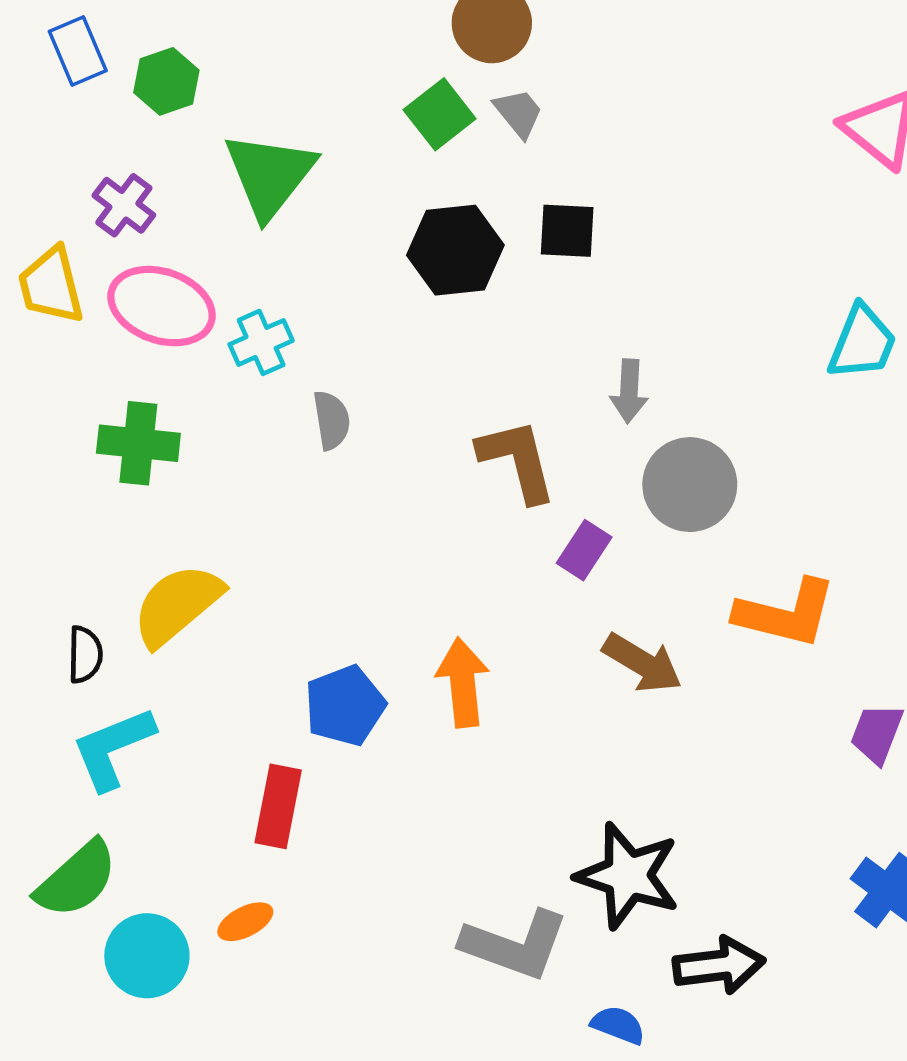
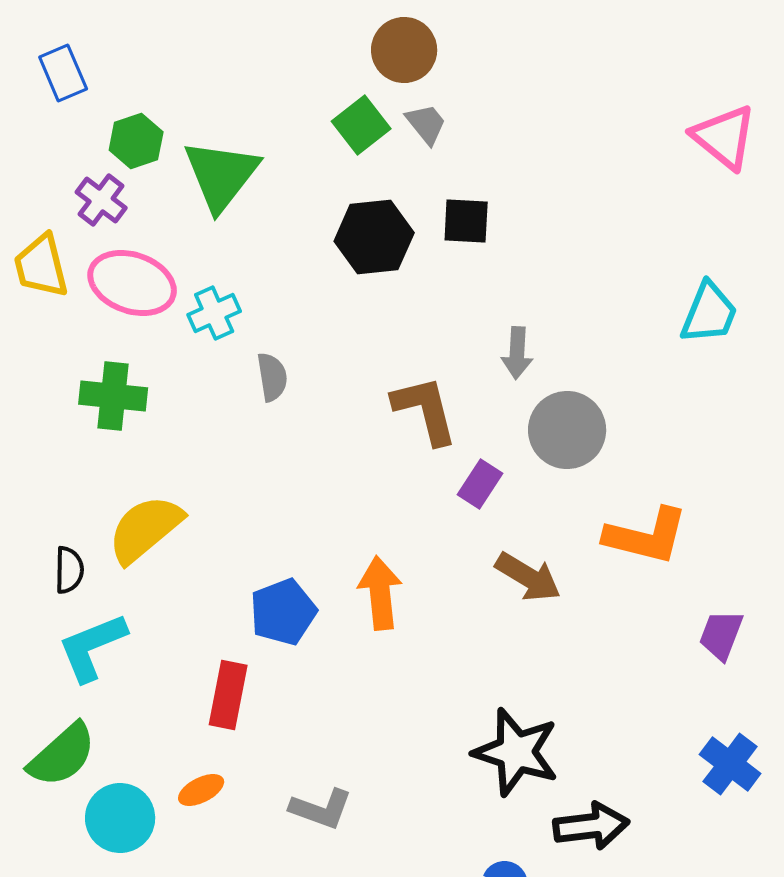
green hexagon: (166, 81) -> (136, 141), moved
gray L-shape: (515, 945) -> (321, 809), moved, size x0.7

